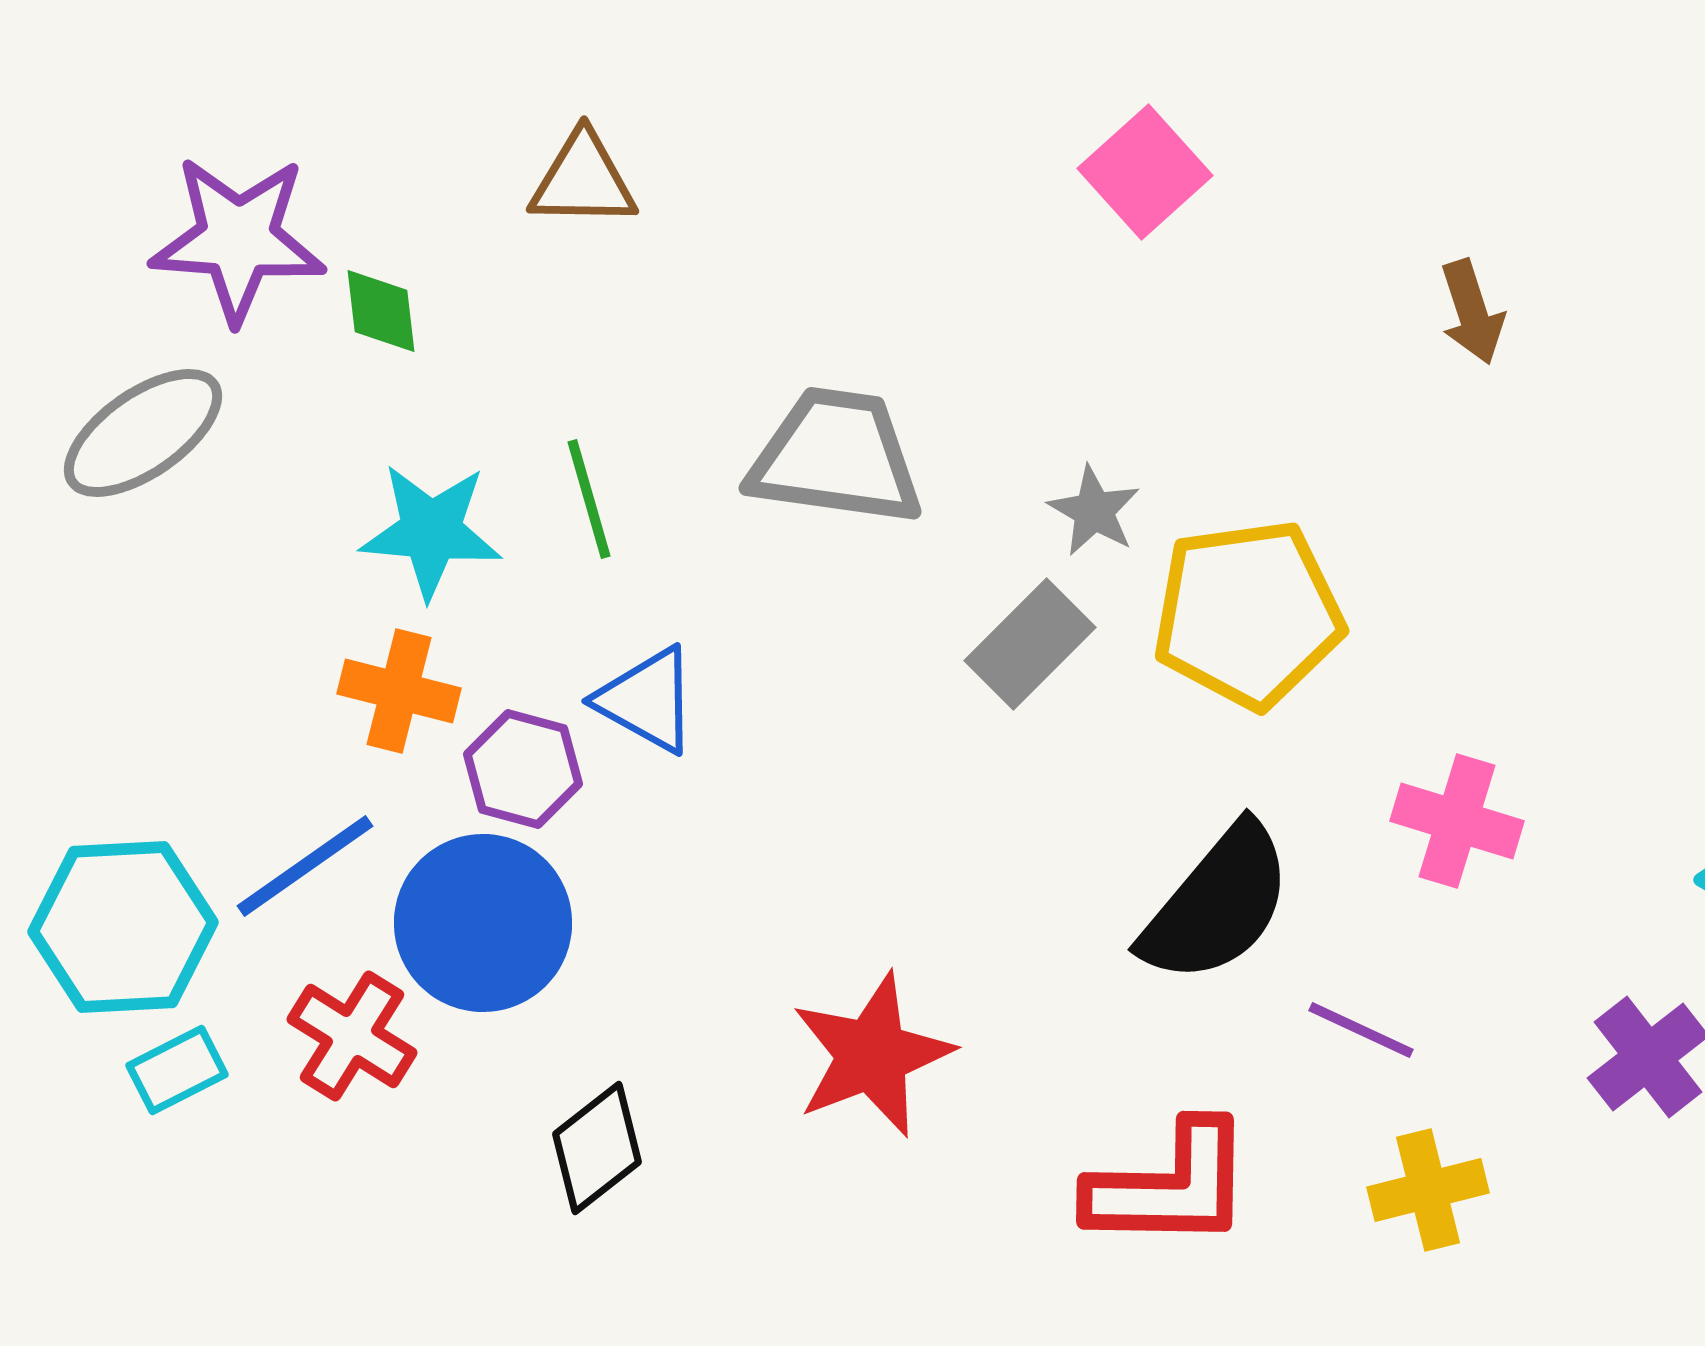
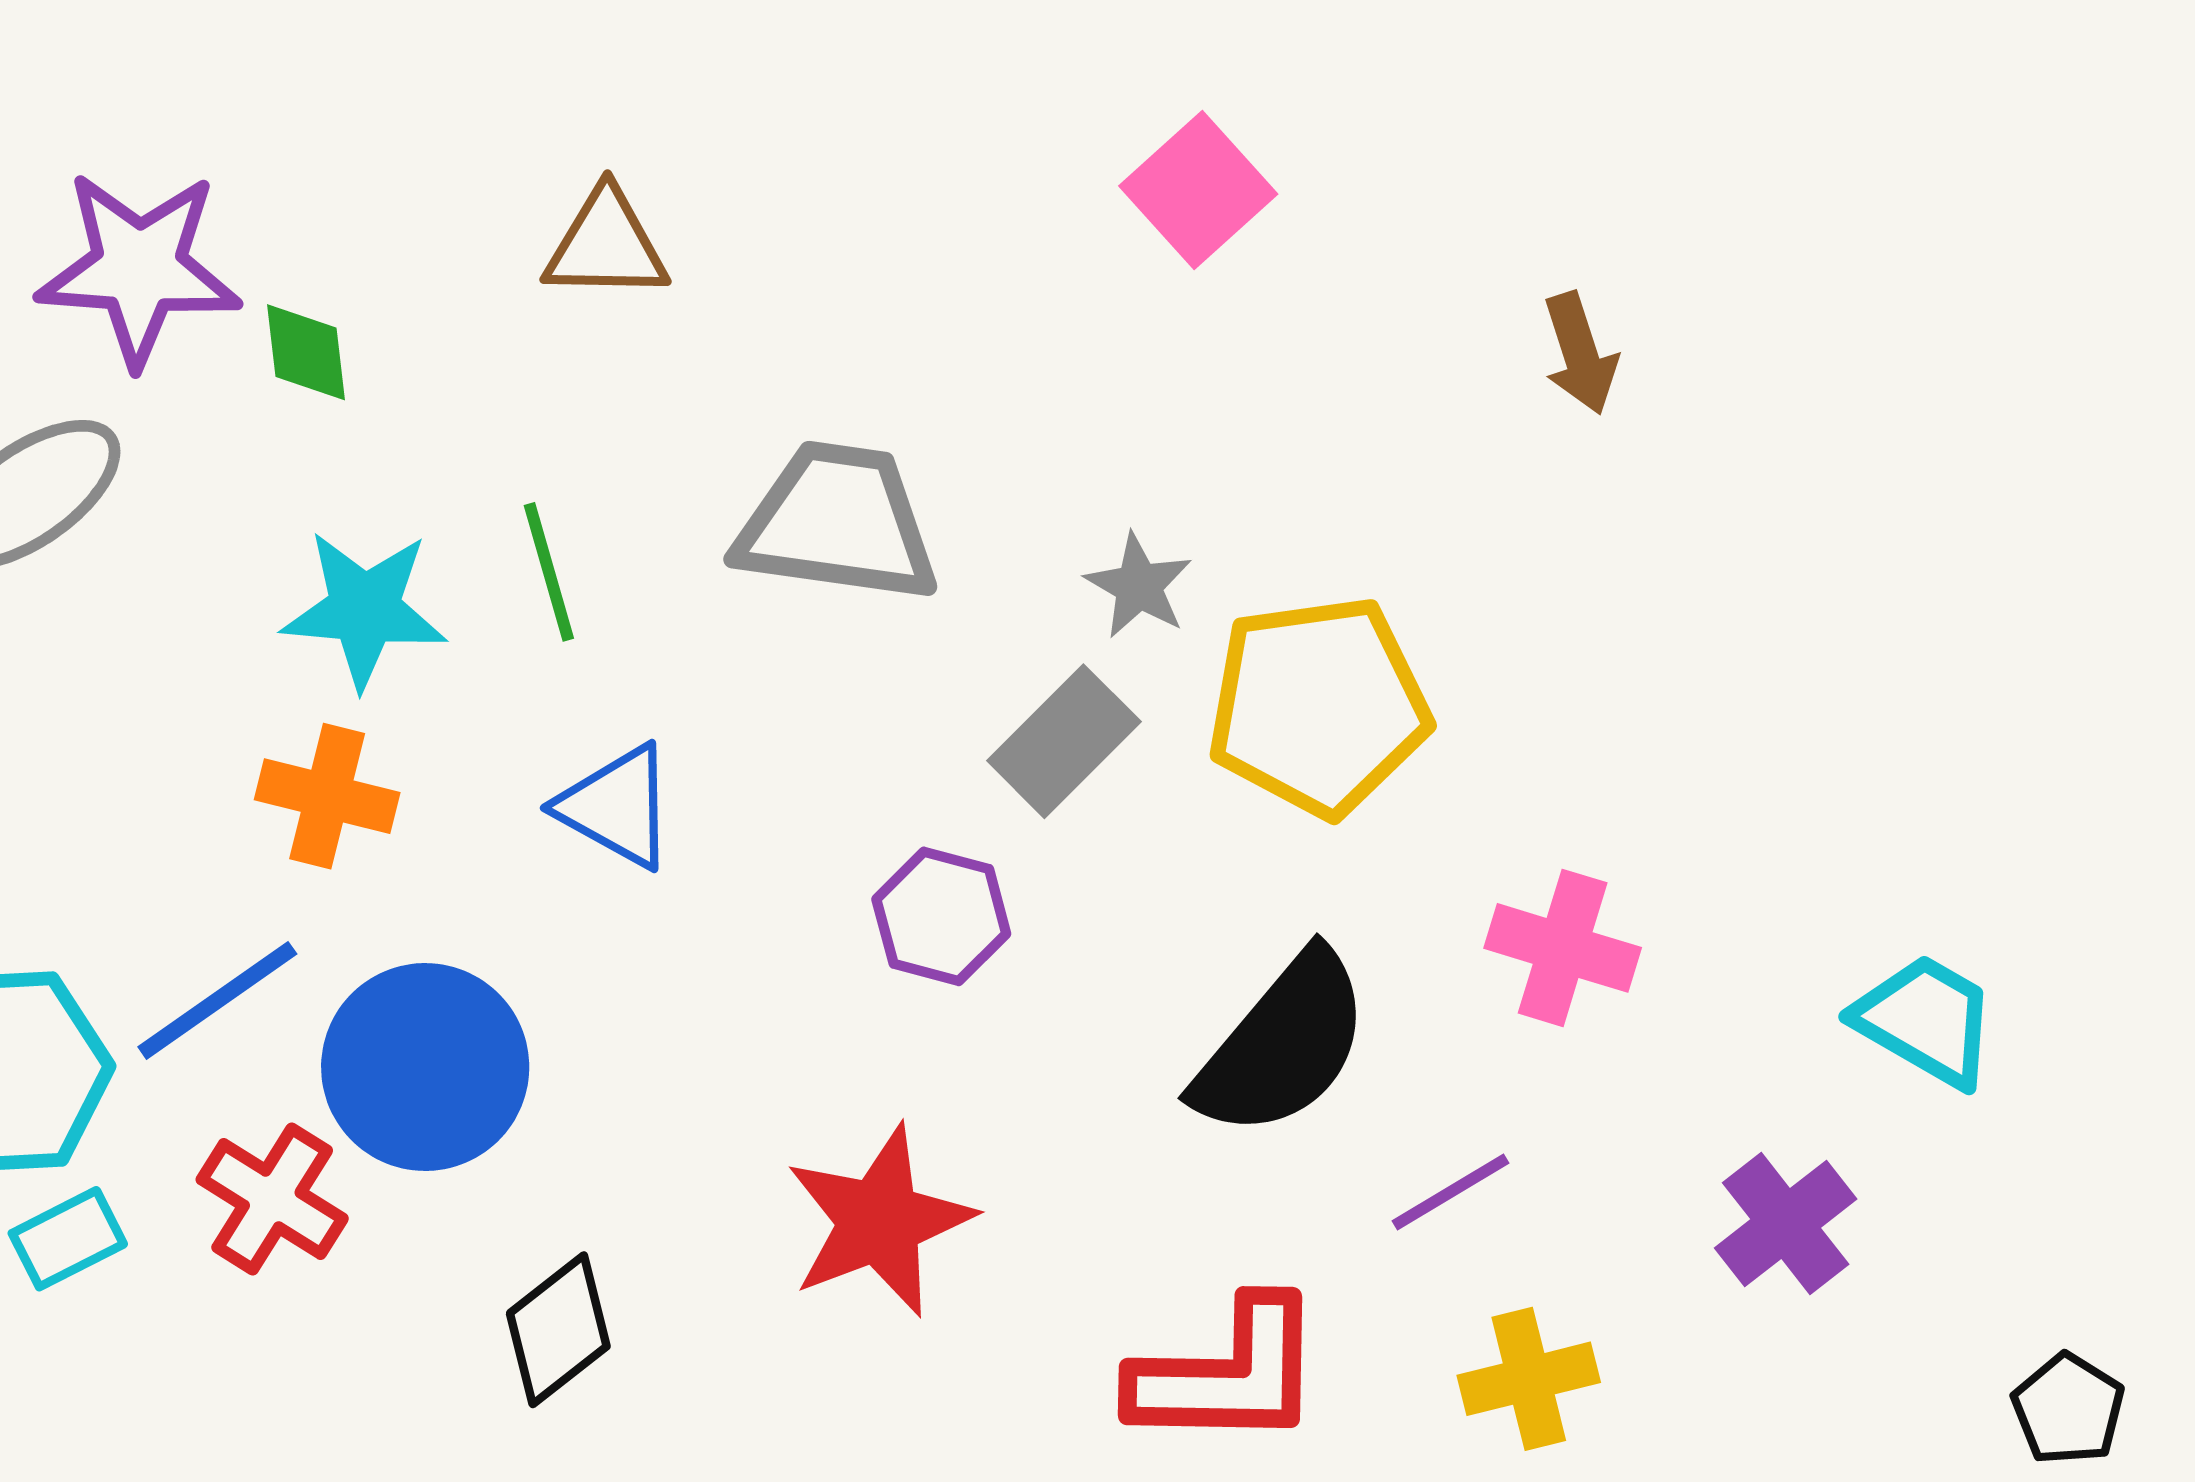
brown triangle: (583, 180) -> (606, 245), moved
purple hexagon: (523, 769) -> (941, 916), moved
purple line: (1361, 1030) -> (1450, 1192), turned -56

